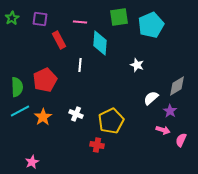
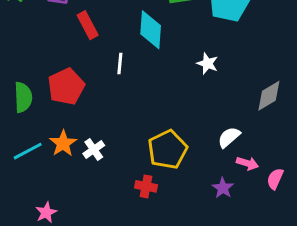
white semicircle: (151, 98) -> (229, 137), moved
cyan line: (20, 111) -> (28, 151), moved
purple star: (170, 111) -> (223, 188), moved
white cross: (76, 114) -> (94, 150), moved, turned 32

